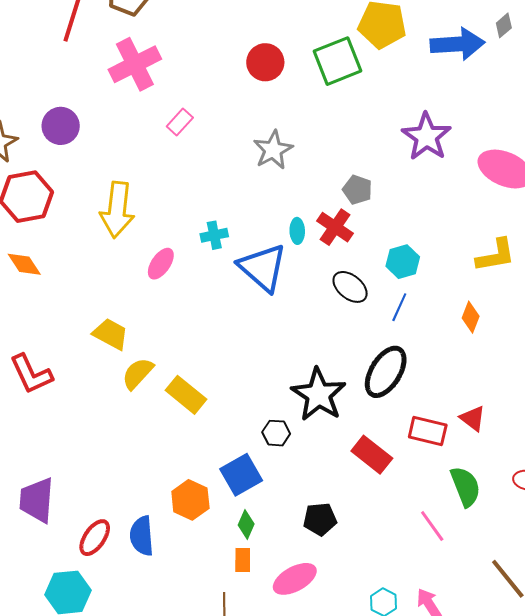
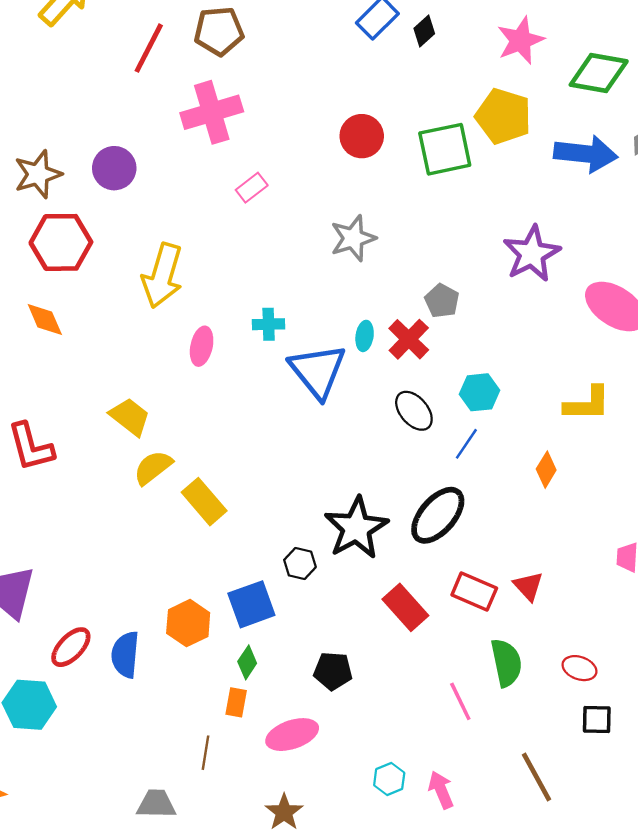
pink ellipse: (161, 264) -> (202, 346), turned -32

